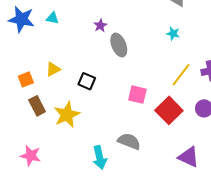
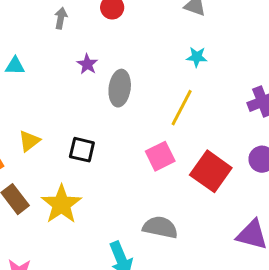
gray ellipse: (119, 45) -> (120, 88), turned 40
yellow line: (181, 75) -> (182, 108), moved
pink square: (137, 95) -> (160, 156), turned -30

